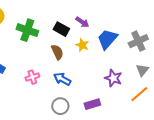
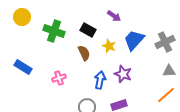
purple arrow: (82, 22) -> (114, 16), moved
gray triangle: (142, 70) -> (169, 71), turned 48
purple star: (113, 78) -> (123, 74), moved
blue arrow: (62, 79) -> (100, 80), moved, turned 72

